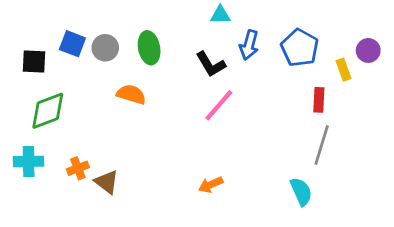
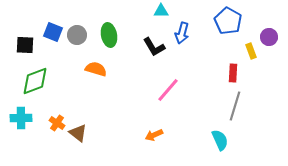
blue pentagon: (300, 48) -> (228, 21), moved
pink line: (219, 105) -> (168, 90), moved
orange cross: (78, 168) -> (57, 123), turned -35

